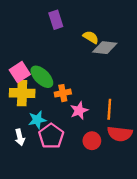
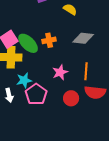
gray diamond: (105, 48) -> (83, 38), moved
orange cross: (63, 93) -> (49, 40), moved

